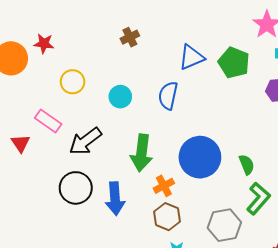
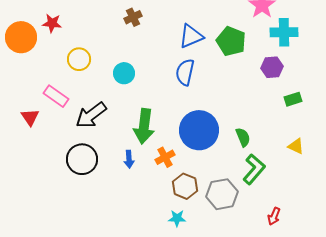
blue semicircle: (168, 96) -> (185, 72), moved
blue arrow: (115, 199) -> (129, 159), moved, size x0.6
brown hexagon: (167, 217) -> (185, 186), moved

